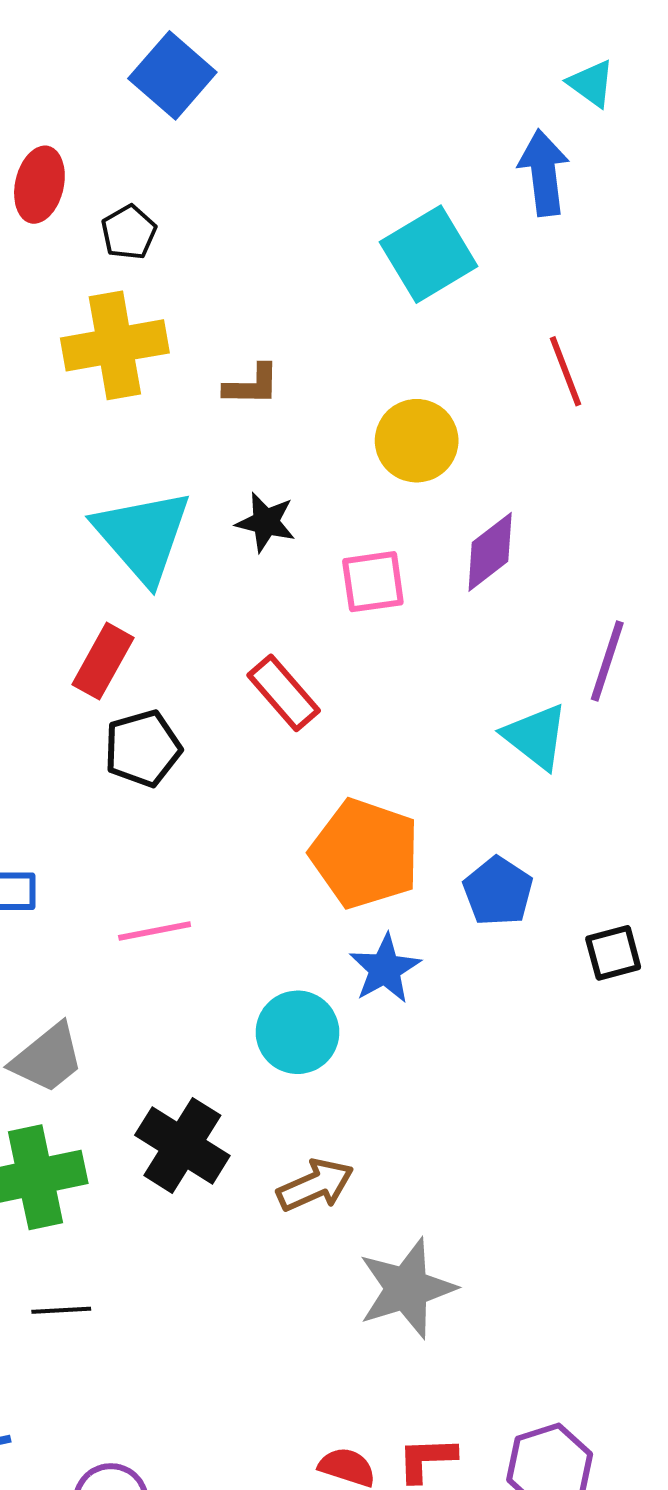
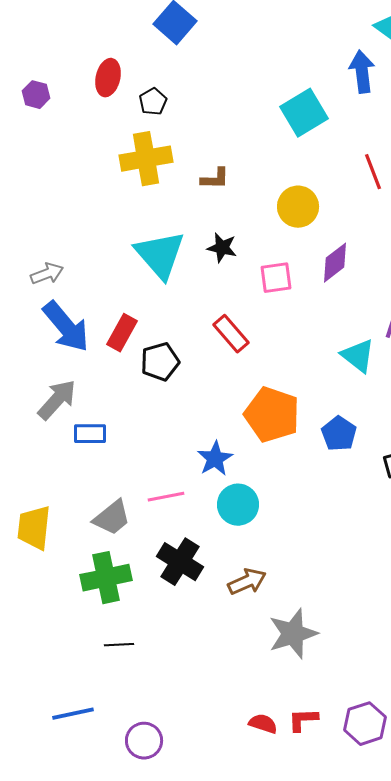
red rectangle: (103, 661) -> (122, 333), moved
pink line: (155, 931) -> (166, 497), moved
blue star: (385, 969) -> (215, 459), moved

